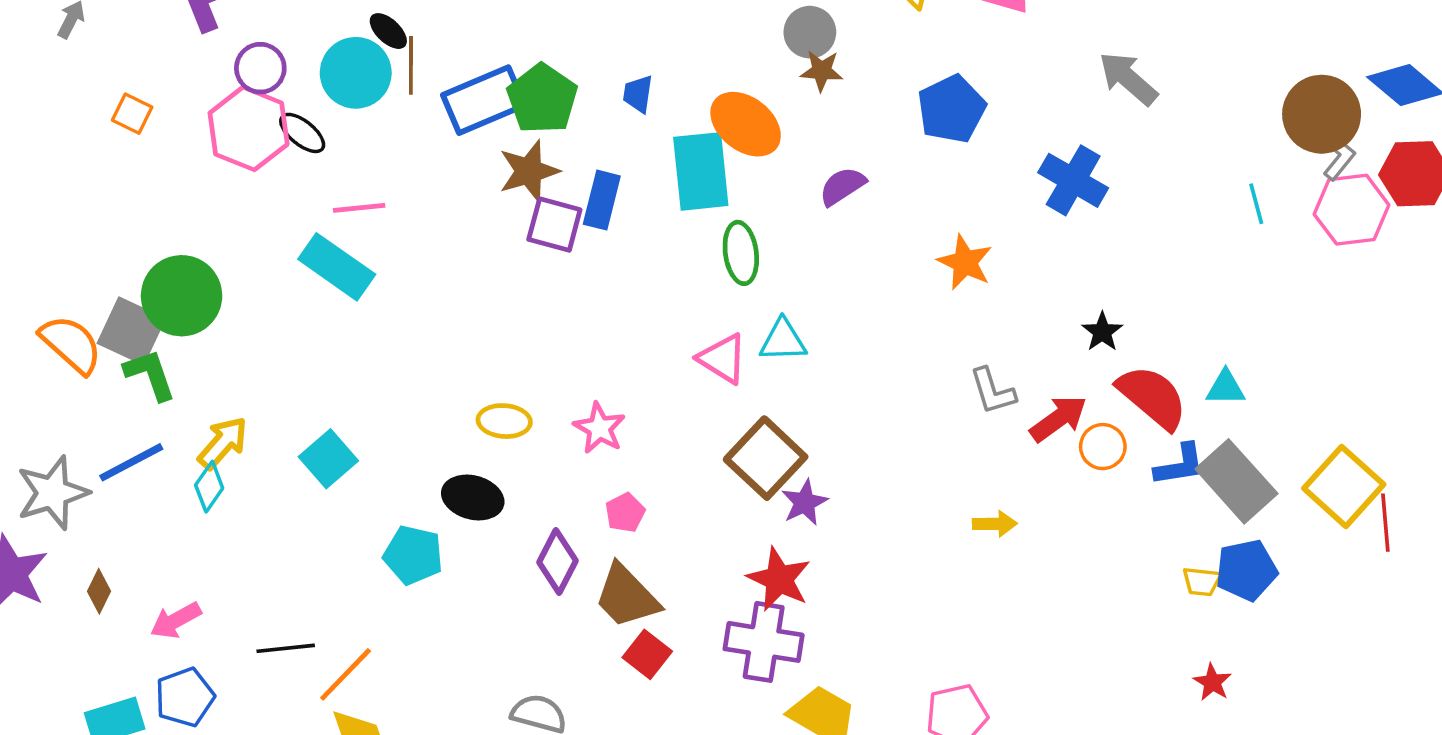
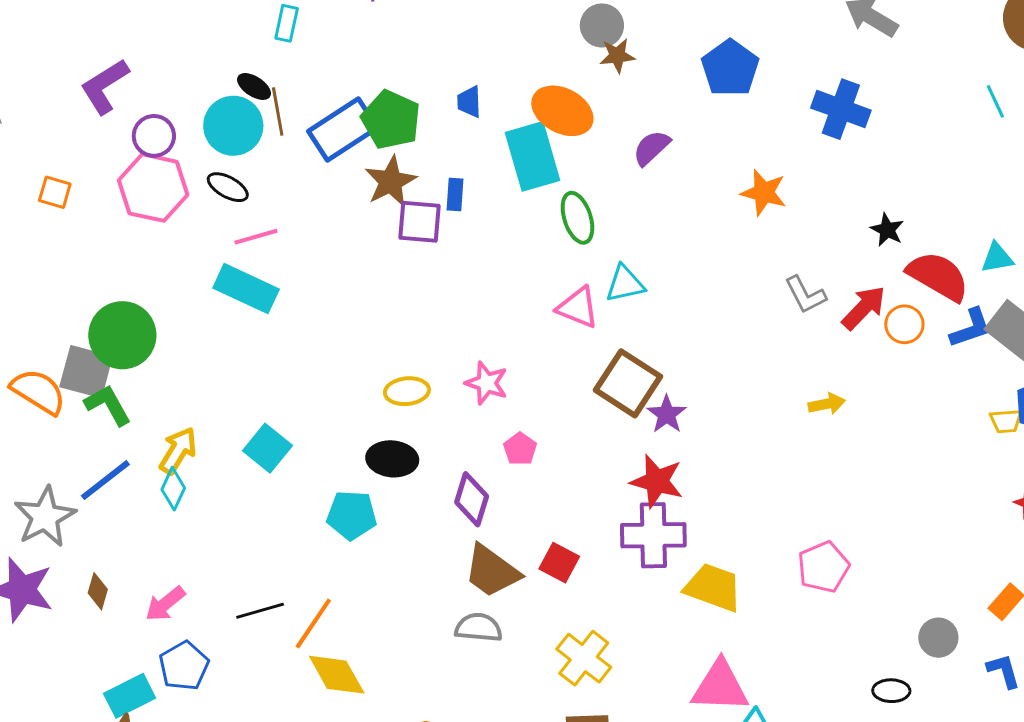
black ellipse: (302, 133) -> (228, 187), moved
blue rectangle: (602, 200) -> (455, 195), size x0.7
brown trapezoid: (627, 596) -> (492, 571), moved

